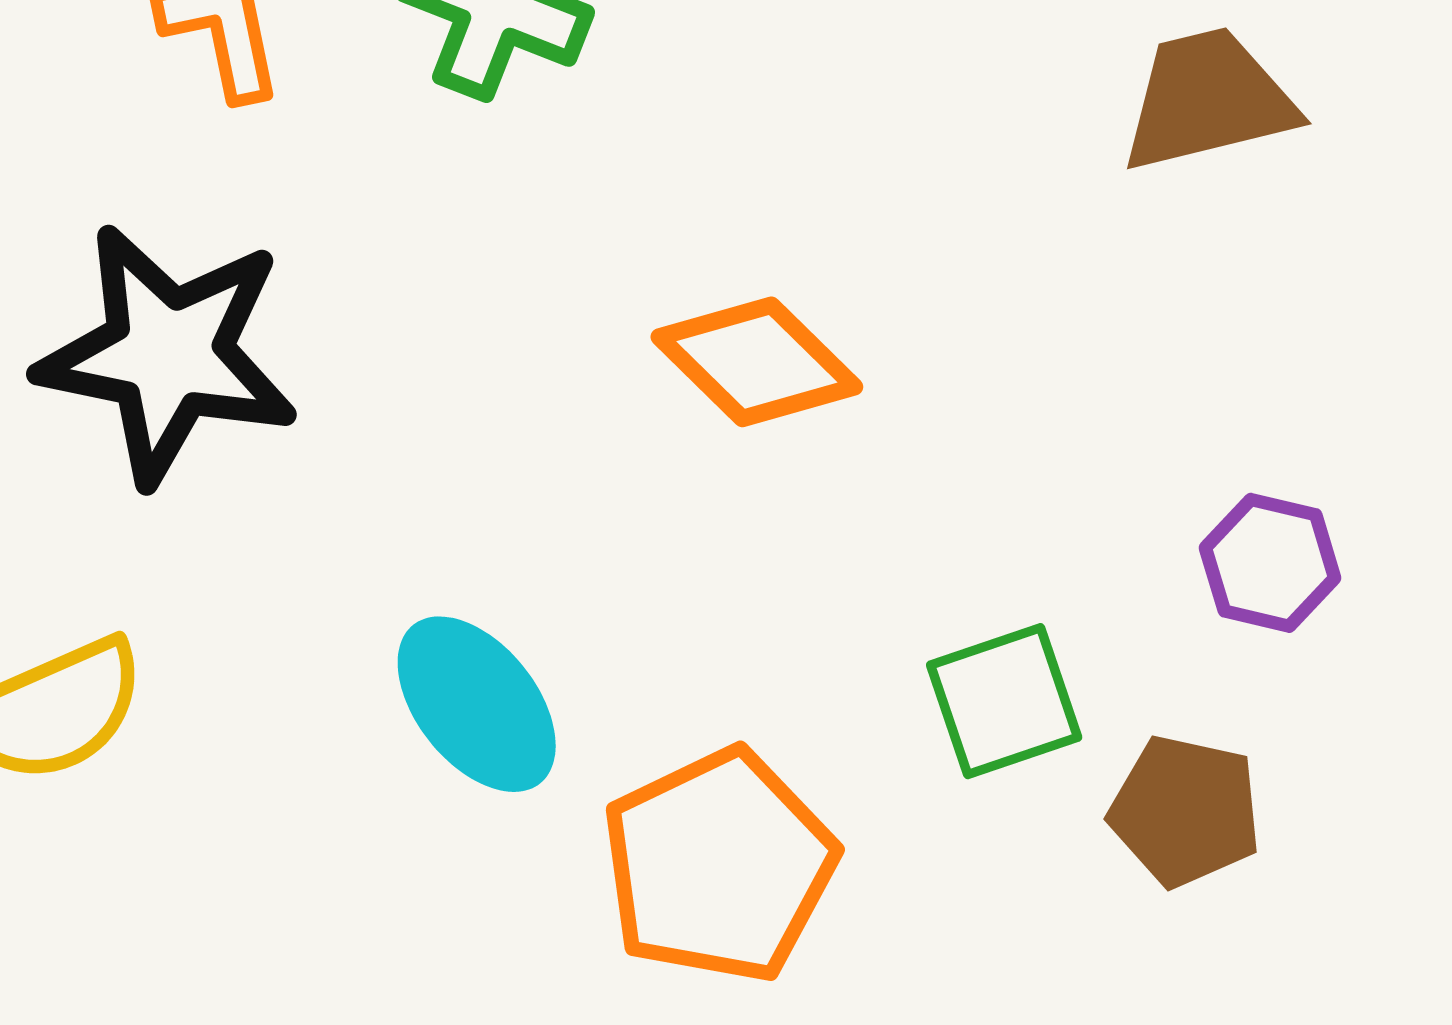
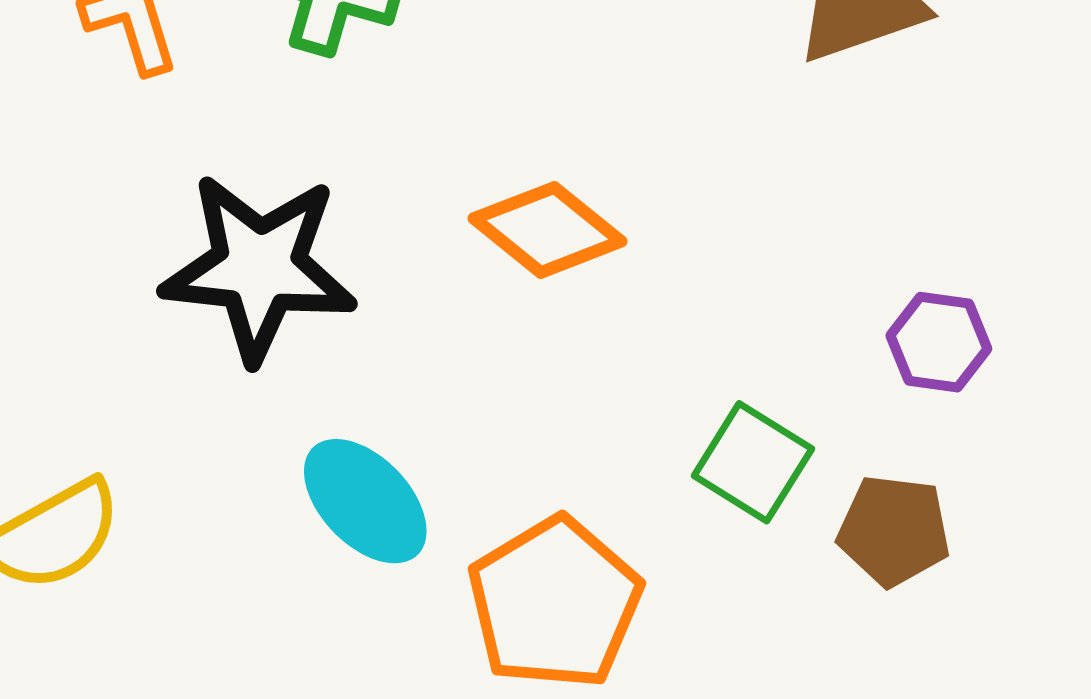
black star: (168, 354) -> (259, 267), moved
green square: (1004, 701) -> (753, 462), turned -34

